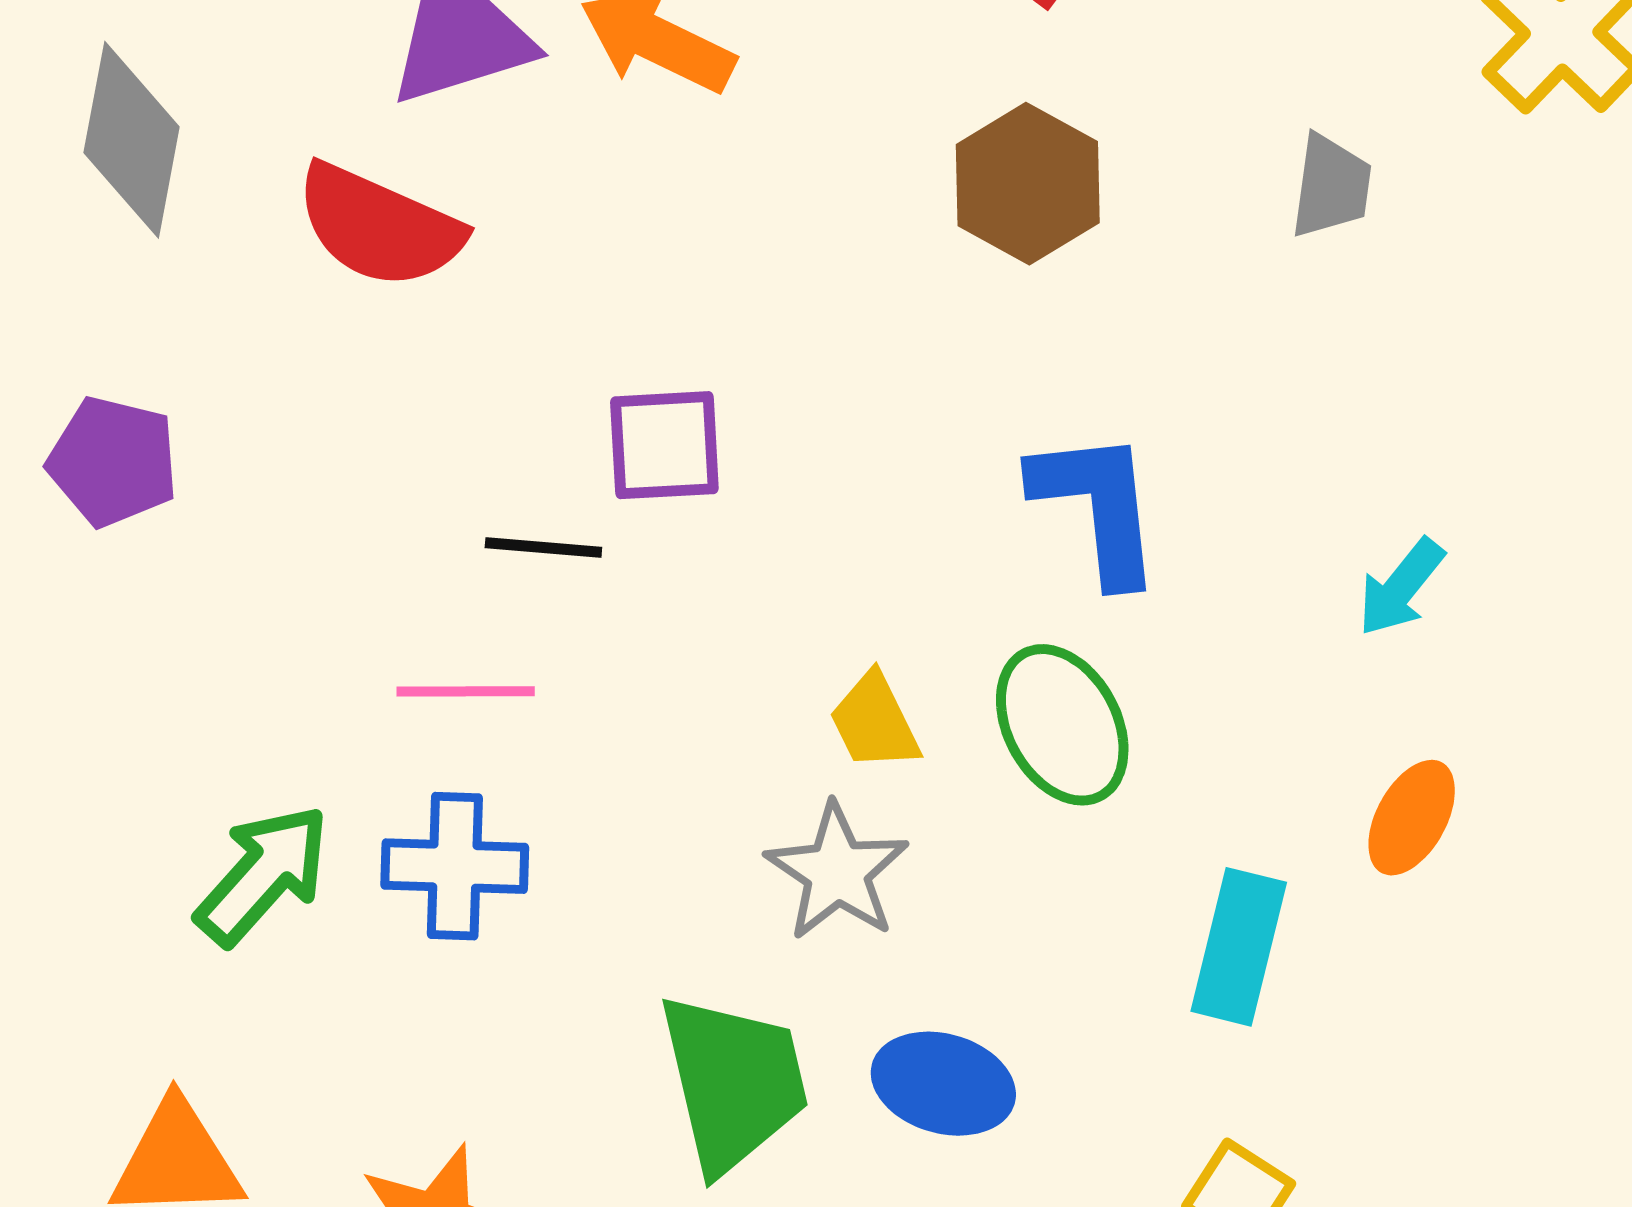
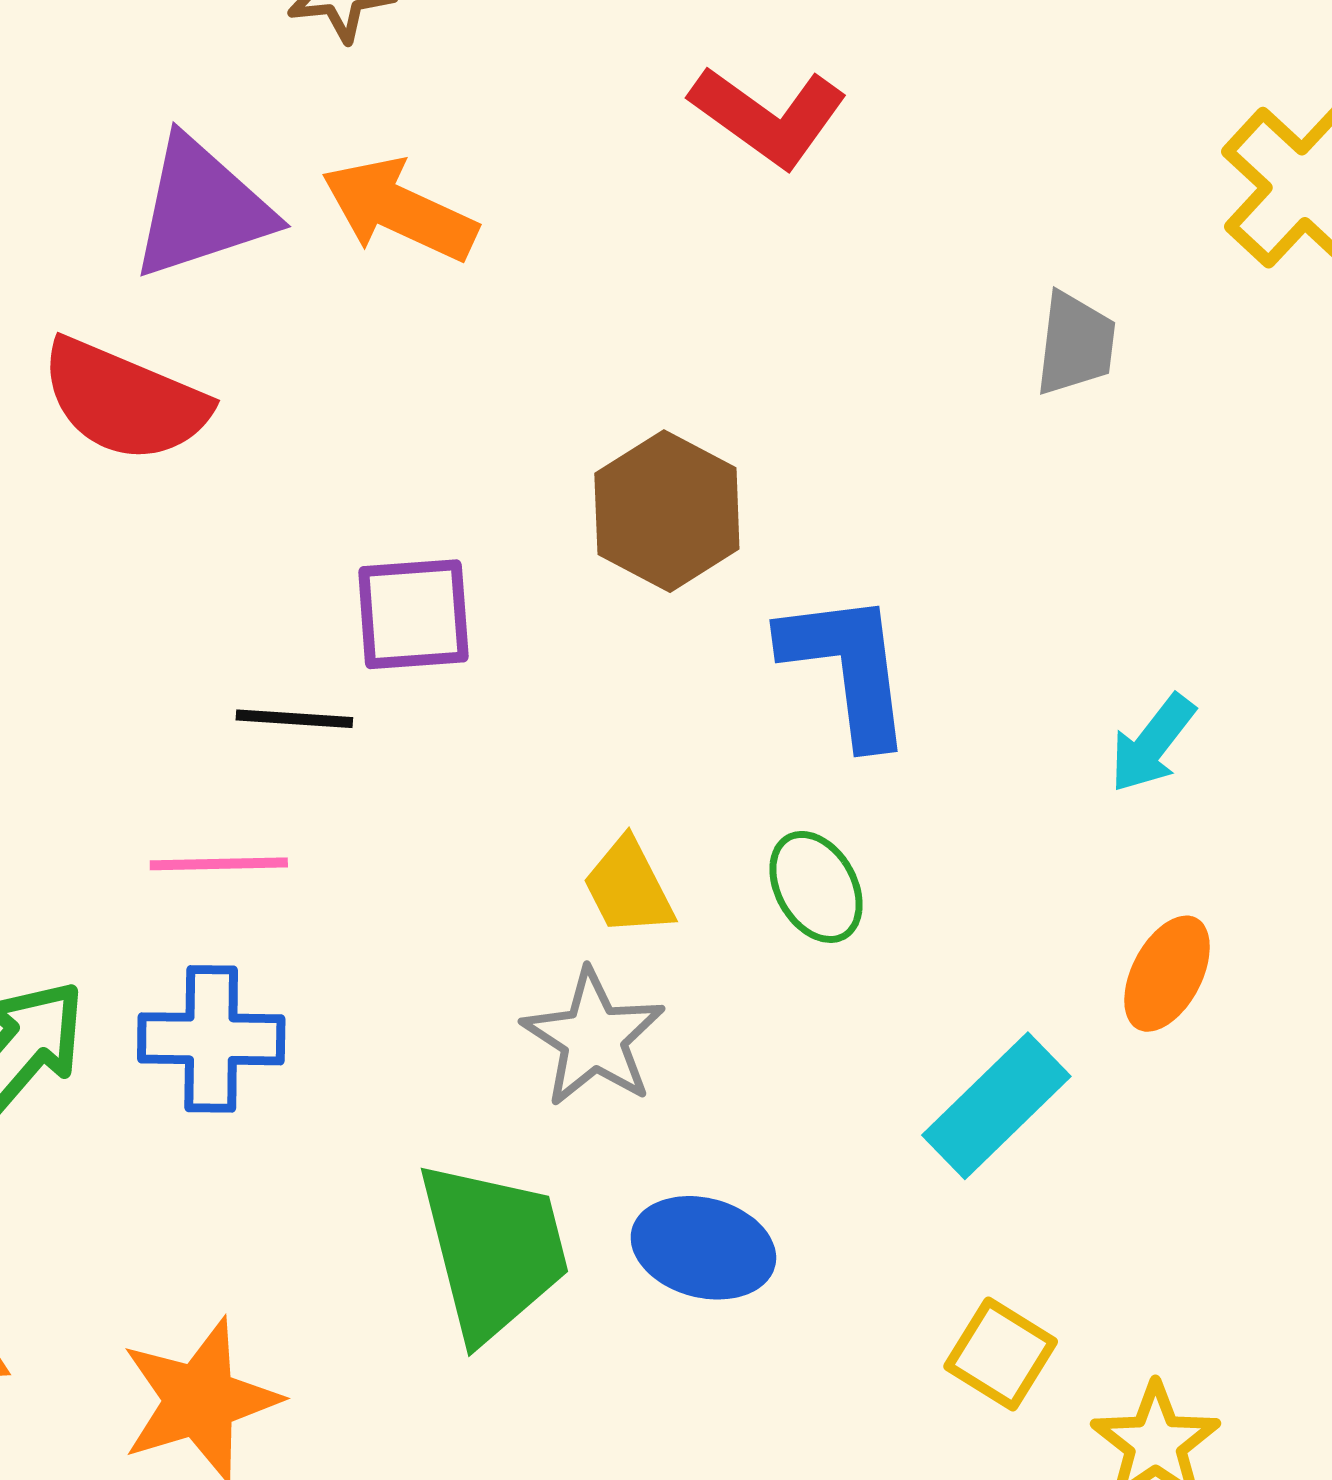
brown hexagon: (1028, 184) -> (667, 511), moved
green ellipse: (1062, 725) -> (816, 887), size x0.7
cyan rectangle: (1239, 947) -> (996, 1106), turned 33

